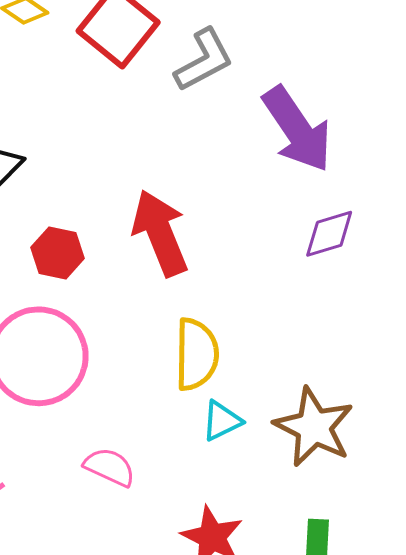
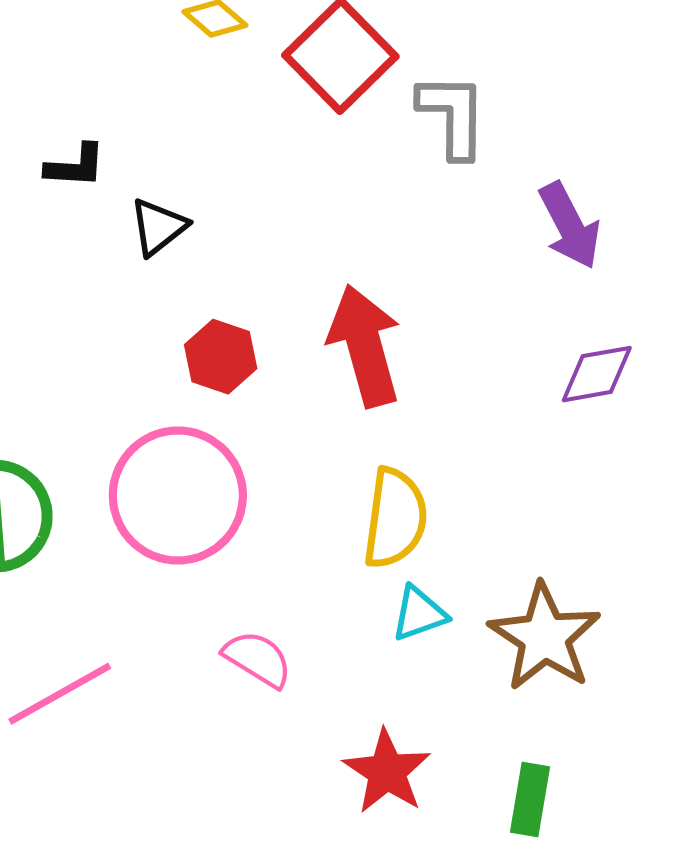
gray L-shape: (204, 60) -> (453, 115), turned -68
purple arrow: (297, 129) -> (570, 226), size x0.7

